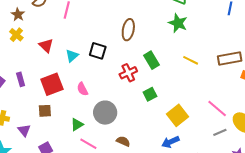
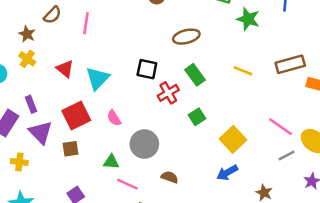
green star: (178, 23) -> (248, 19), moved
brown ellipse: (128, 30) -> (186, 37), moved, turned 70
black square: (98, 51) -> (147, 69), moved
cyan triangle: (72, 56) -> (98, 78), size x1.5
purple rectangle: (21, 79) -> (31, 104), moved
green triangle: (77, 125) -> (111, 162), turned 40
purple triangle: (24, 130) -> (41, 132), moved, size x1.5

